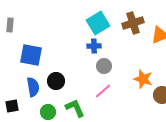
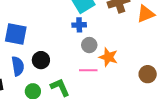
orange star: (143, 79) -> (108, 57), moved
pink line: (103, 91) -> (88, 70), turned 42

